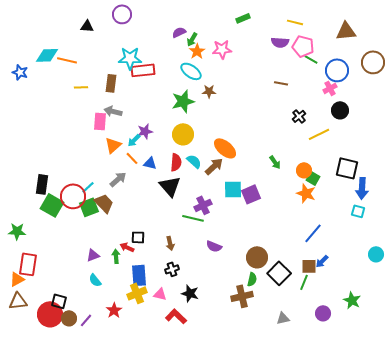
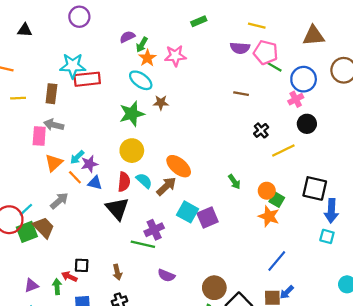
purple circle: (122, 14) -> (79, 17), moved
purple star: (145, 131) -> (89, 164), moved
cyan square: (233, 189) -> (188, 212), turned 30

